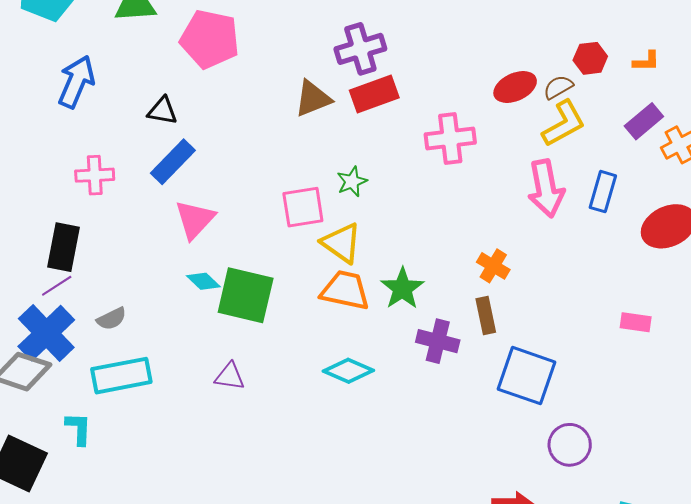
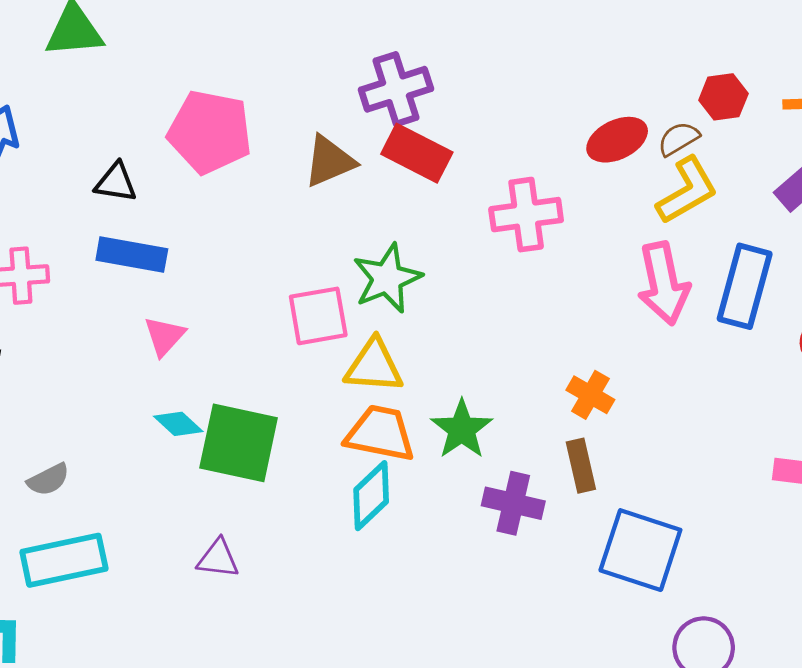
pink pentagon: (210, 39) -> (210, 132), moved
red rectangle: (374, 94) -> (417, 153), turned 48
blue rectangle: (173, 162) -> (132, 255), turned 57
green star: (352, 182) -> (387, 278), size x1.6
blue rectangle: (603, 192) -> (745, 286), size x1.4
pink triangle: (195, 219) -> (164, 336), size x0.7
yellow triangle: (342, 243) -> (374, 366), turned -30
cyan diamond: (348, 371) -> (371, 496), moved, turned -66

